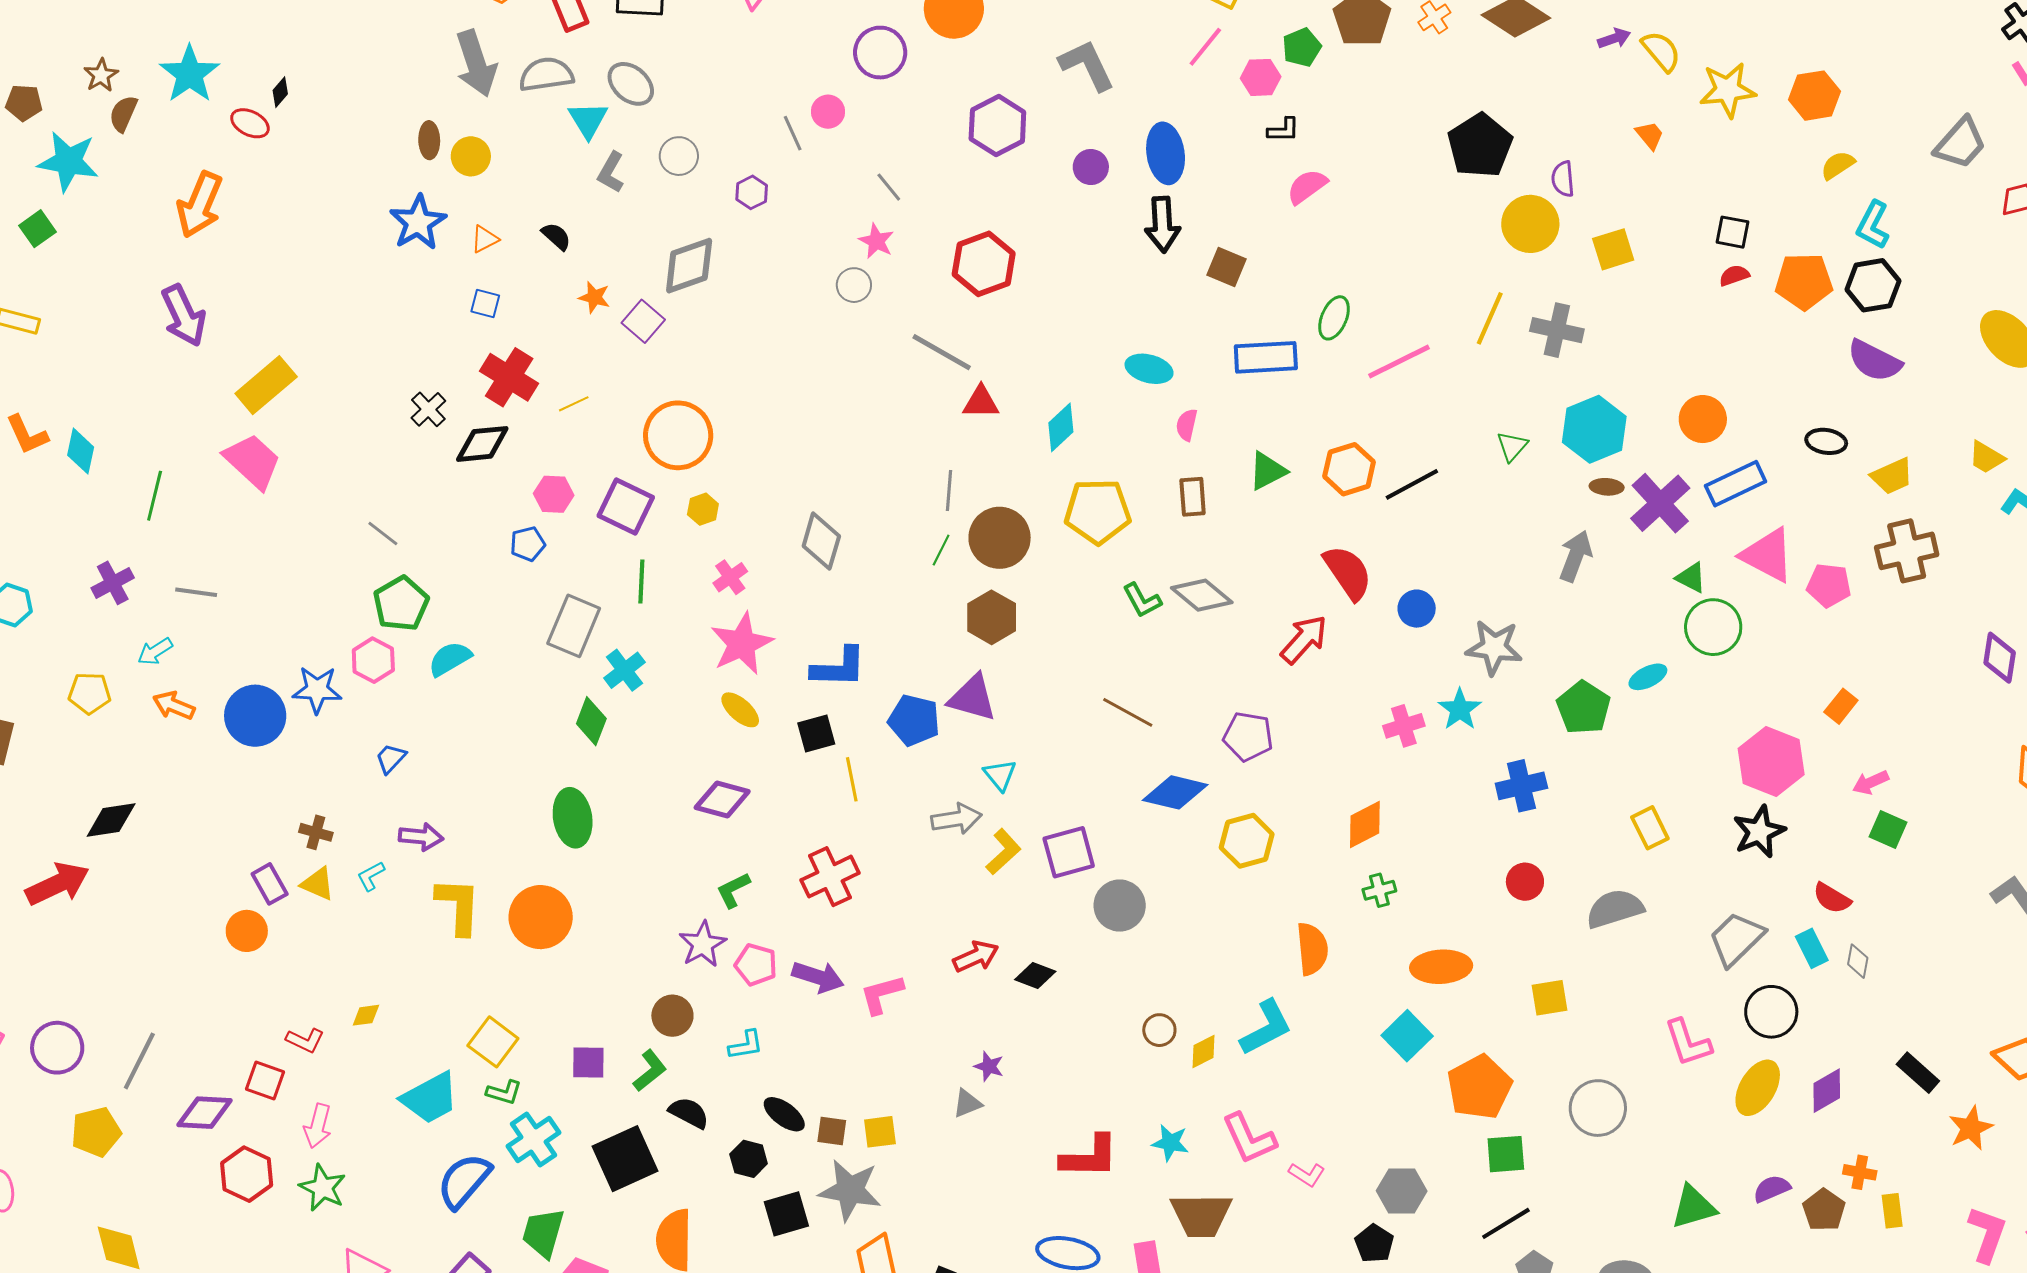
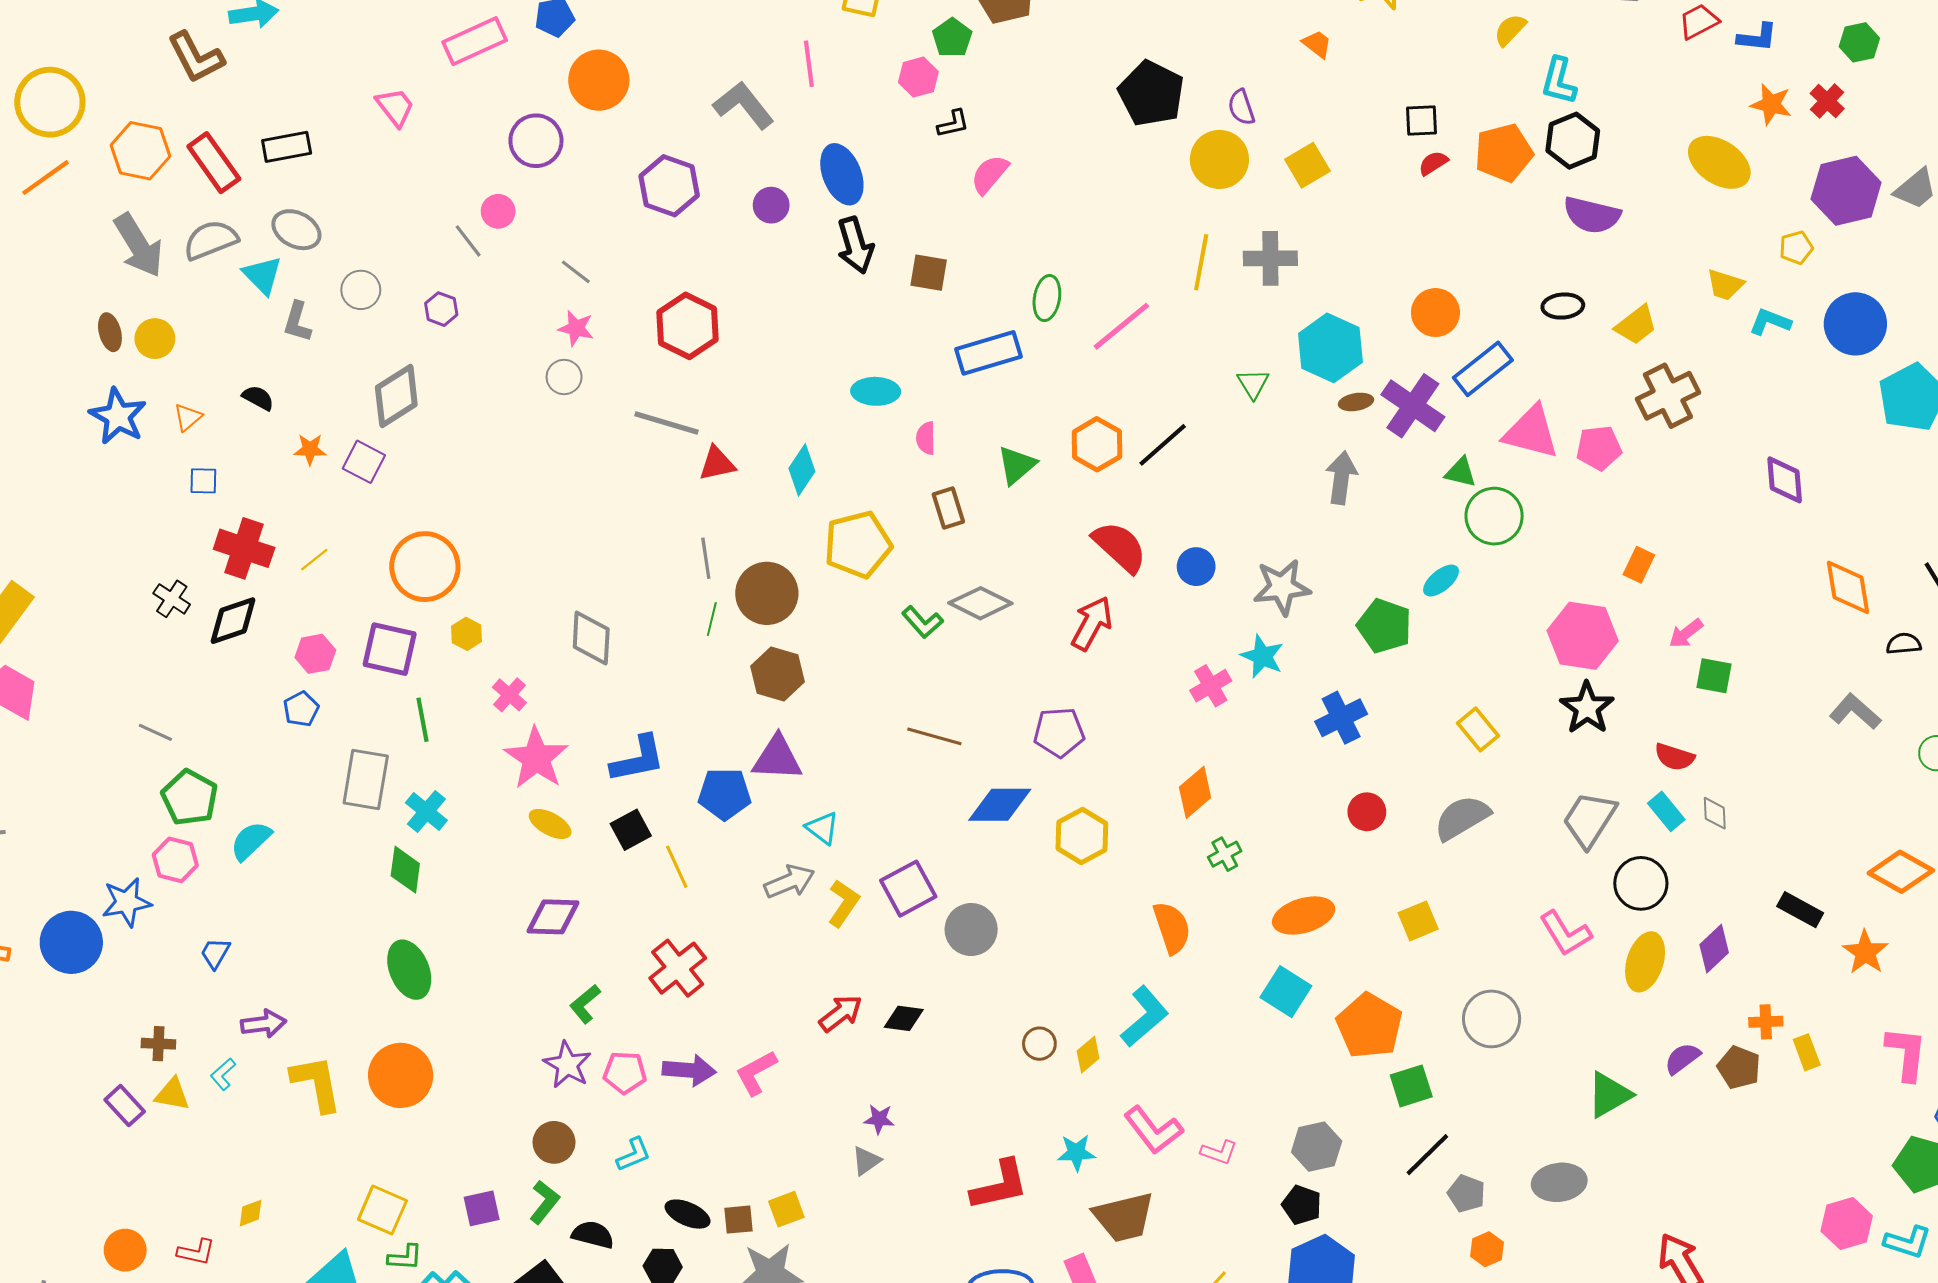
pink line: (1205, 47) -> (809, 64), moved, turned -33
orange circle: (247, 931) -> (125, 1250), moved

